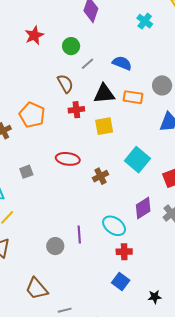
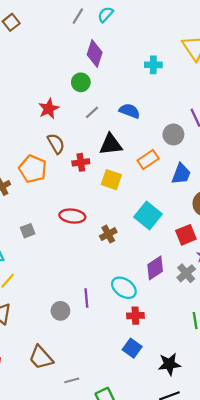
cyan cross: (145, 21) -> (153, 65), turned -35
red star: (34, 35) -> (49, 109), moved
green circle: (71, 46) -> (81, 82), moved
brown semicircle: (65, 84) -> (56, 144), moved
orange rectangle: (133, 97) -> (148, 160), moved, turned -42
yellow square: (104, 126) -> (111, 180), turned 30
black star: (155, 297) -> (169, 364), size x1.5

